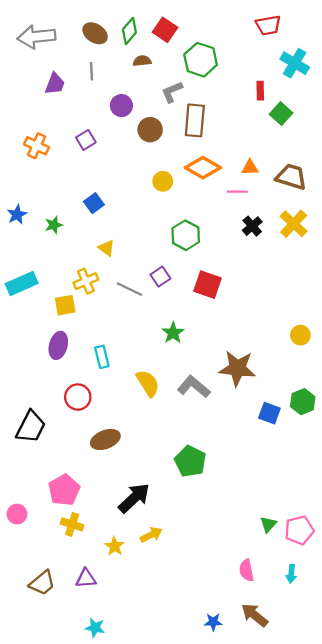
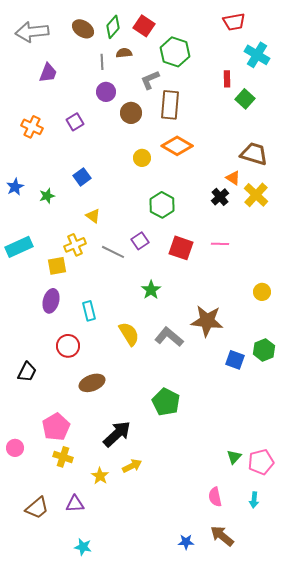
gray line: (92, 71) -> (102, 62), moved
orange triangle: (250, 168) -> (233, 178), moved, turned 35
pink line: (237, 192) -> (220, 244), moved
black trapezoid: (31, 427) -> (27, 372), size x0.7

